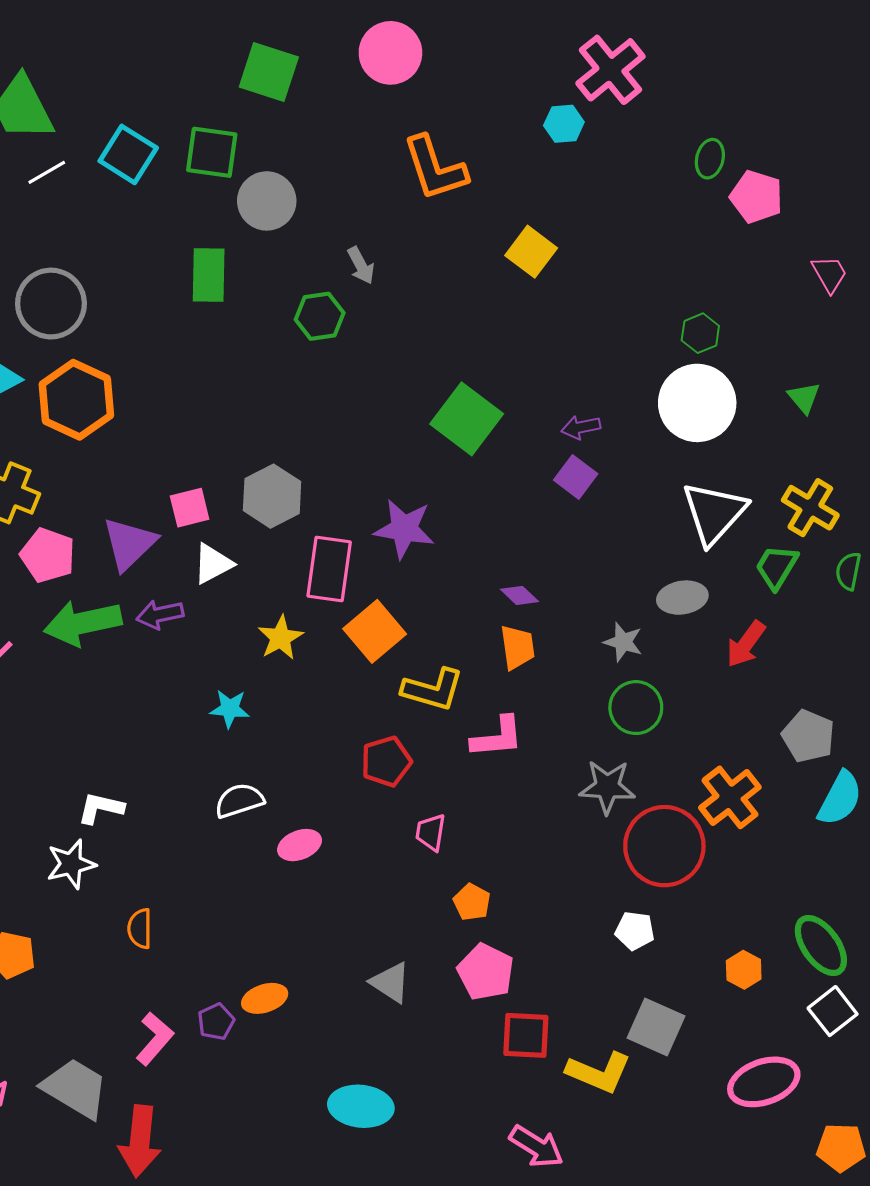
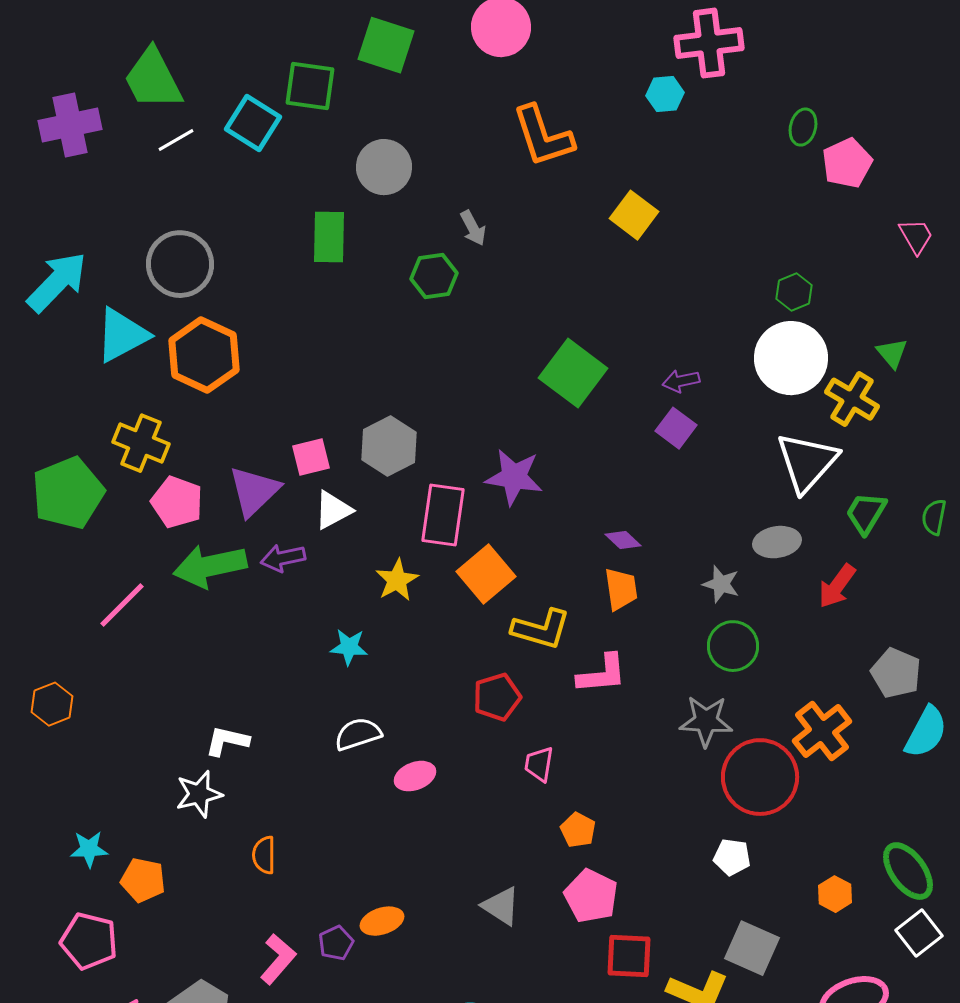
pink cross: (610, 70) -> (709, 43), turned 32
green square: (212, 152) -> (310, 86), moved
pink pentagon: (756, 197) -> (847, 163), turned 30
yellow cross: (810, 508) -> (852, 399), moved

